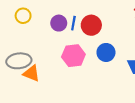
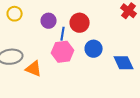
blue line: (73, 23) -> (63, 34), moved
orange triangle: (31, 73) -> (34, 69), moved

